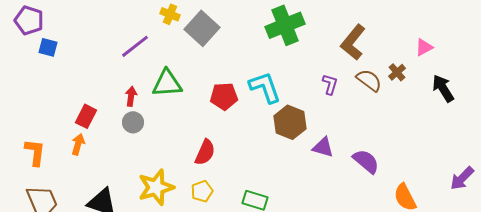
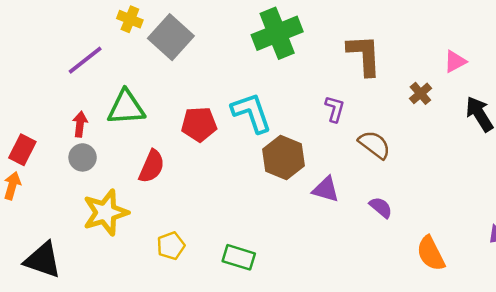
brown L-shape: (353, 42) -> (364, 55), turned 138
brown semicircle: (369, 80) -> (374, 145), moved
red semicircle: (205, 152) -> (152, 166), moved
purple semicircle: (366, 161) -> (381, 207), size x0.7
yellow star: (156, 187) -> (106, 213), moved

